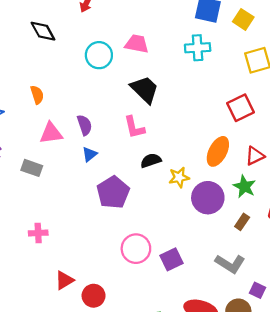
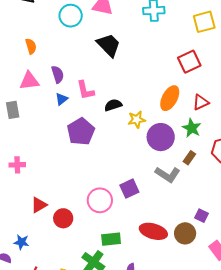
orange semicircle: (37, 95) -> (31, 46), moved
pink L-shape: (134, 127) -> (85, 90), moved
gray rectangle: (32, 168) -> (13, 110), turned 60
pink circle: (136, 249) -> (100, 200), moved
gray L-shape: (230, 264) -> (168, 174), moved

